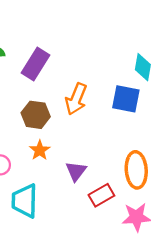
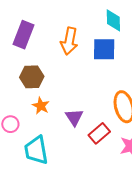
orange arrow: (76, 99) -> (69, 41), moved

